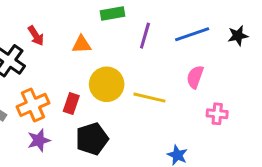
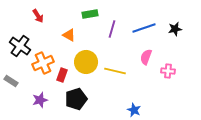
red arrow: (36, 36) -> (38, 16), moved
orange triangle: (82, 44) -> (69, 35), turned 32
orange cross: (33, 105) -> (43, 63), moved
pink cross: (217, 114) -> (168, 71), moved

